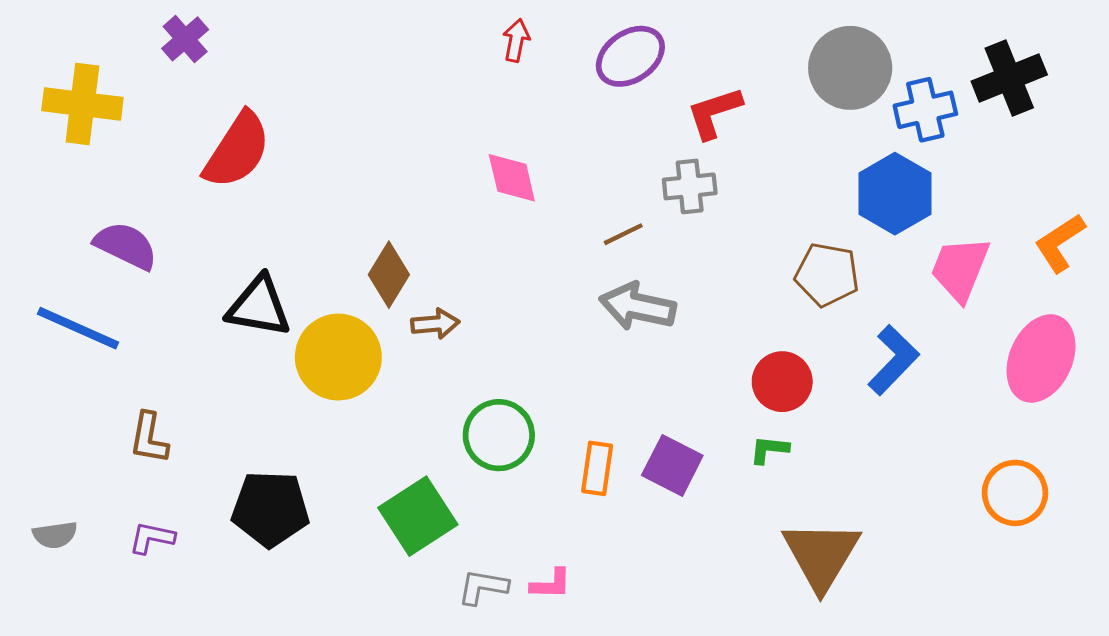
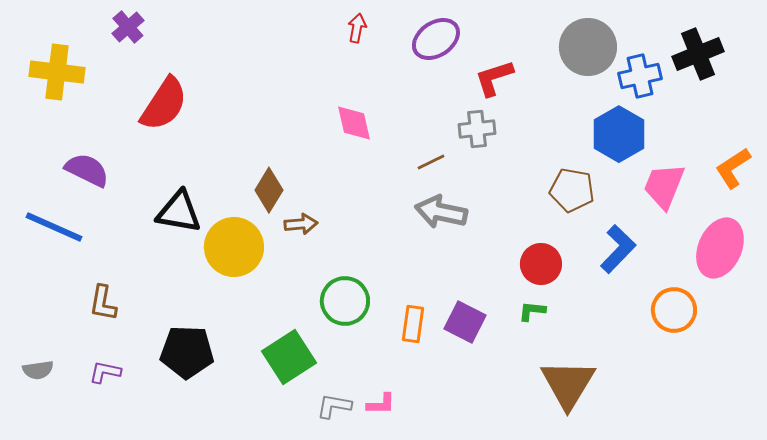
orange circle: (1015, 493) -> (674, 310), moved

